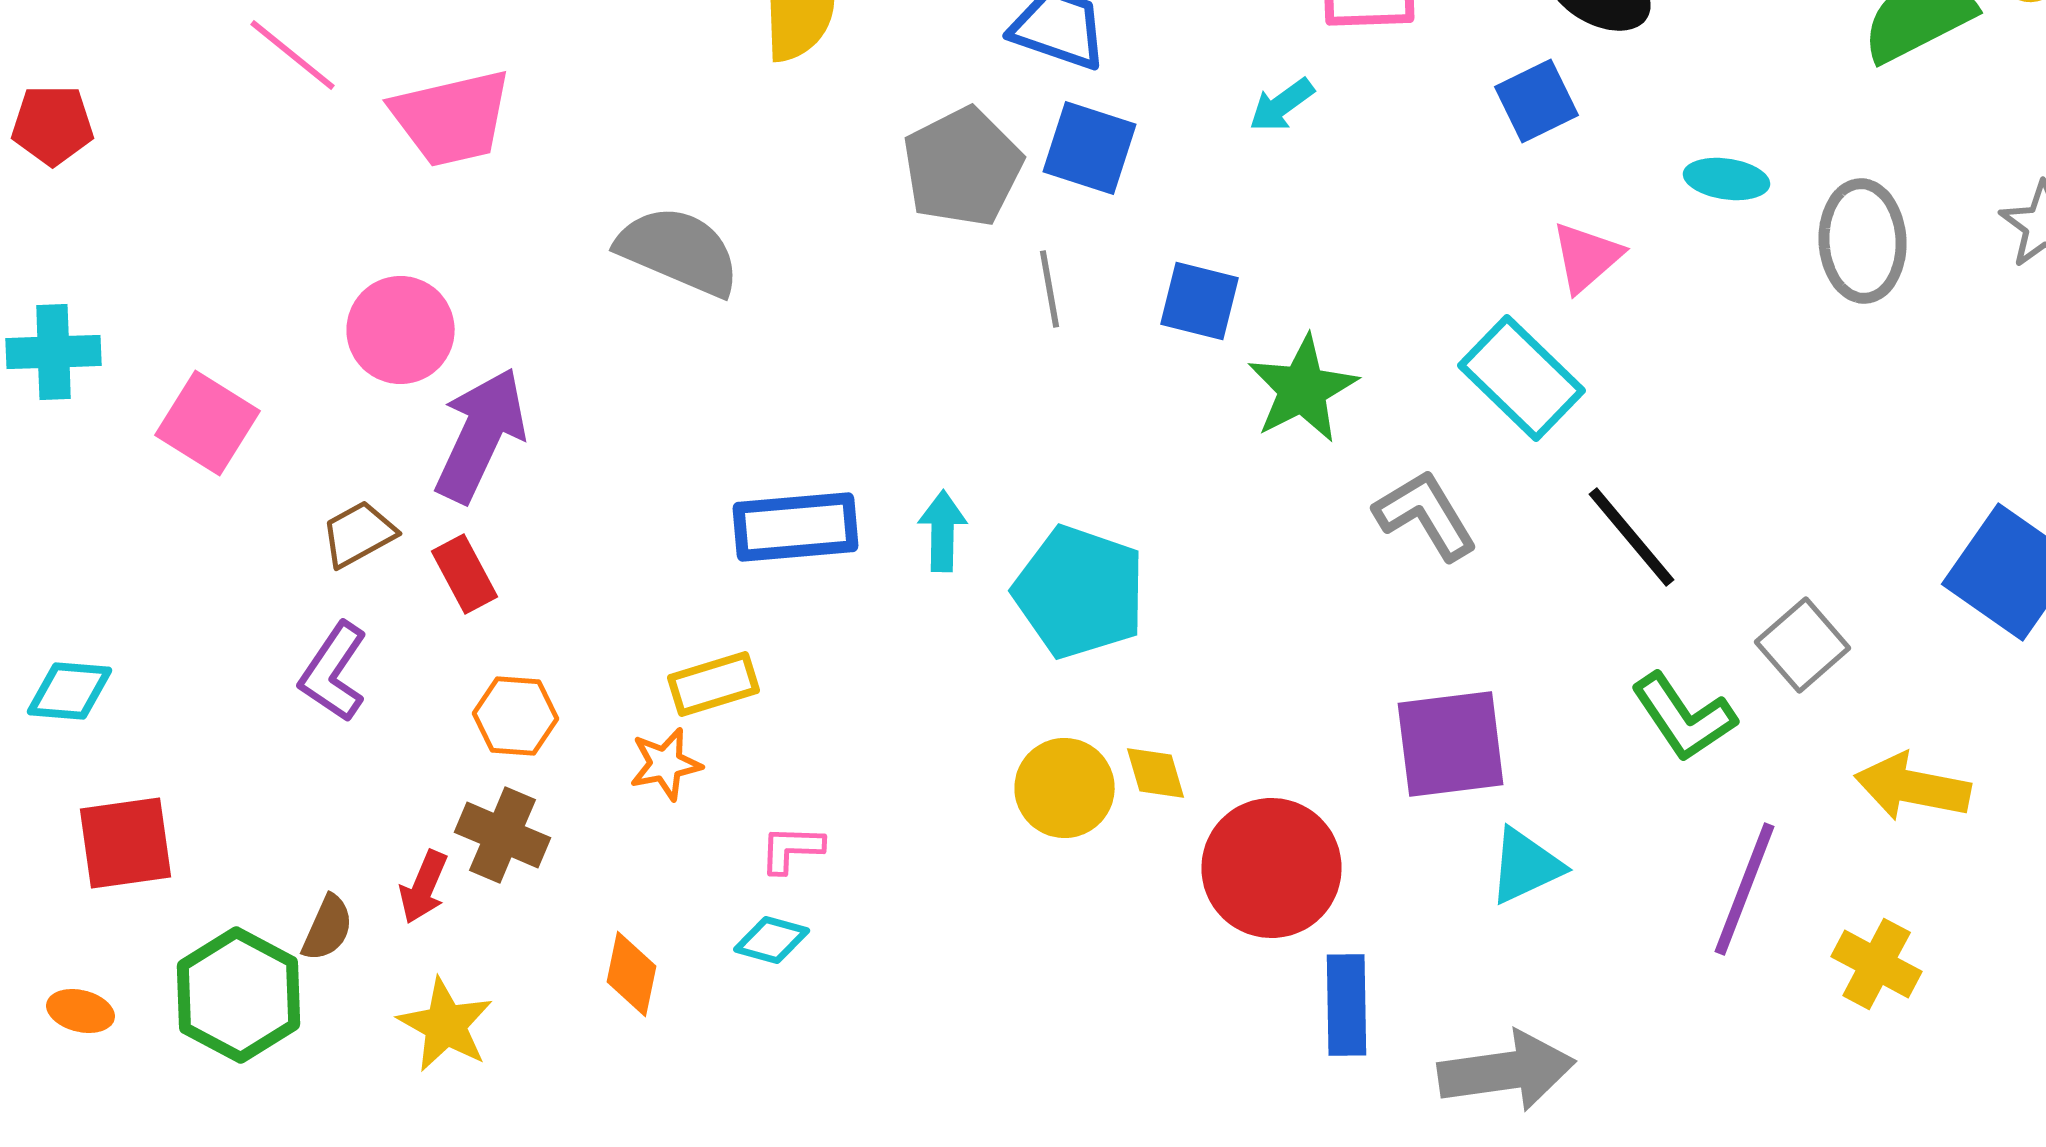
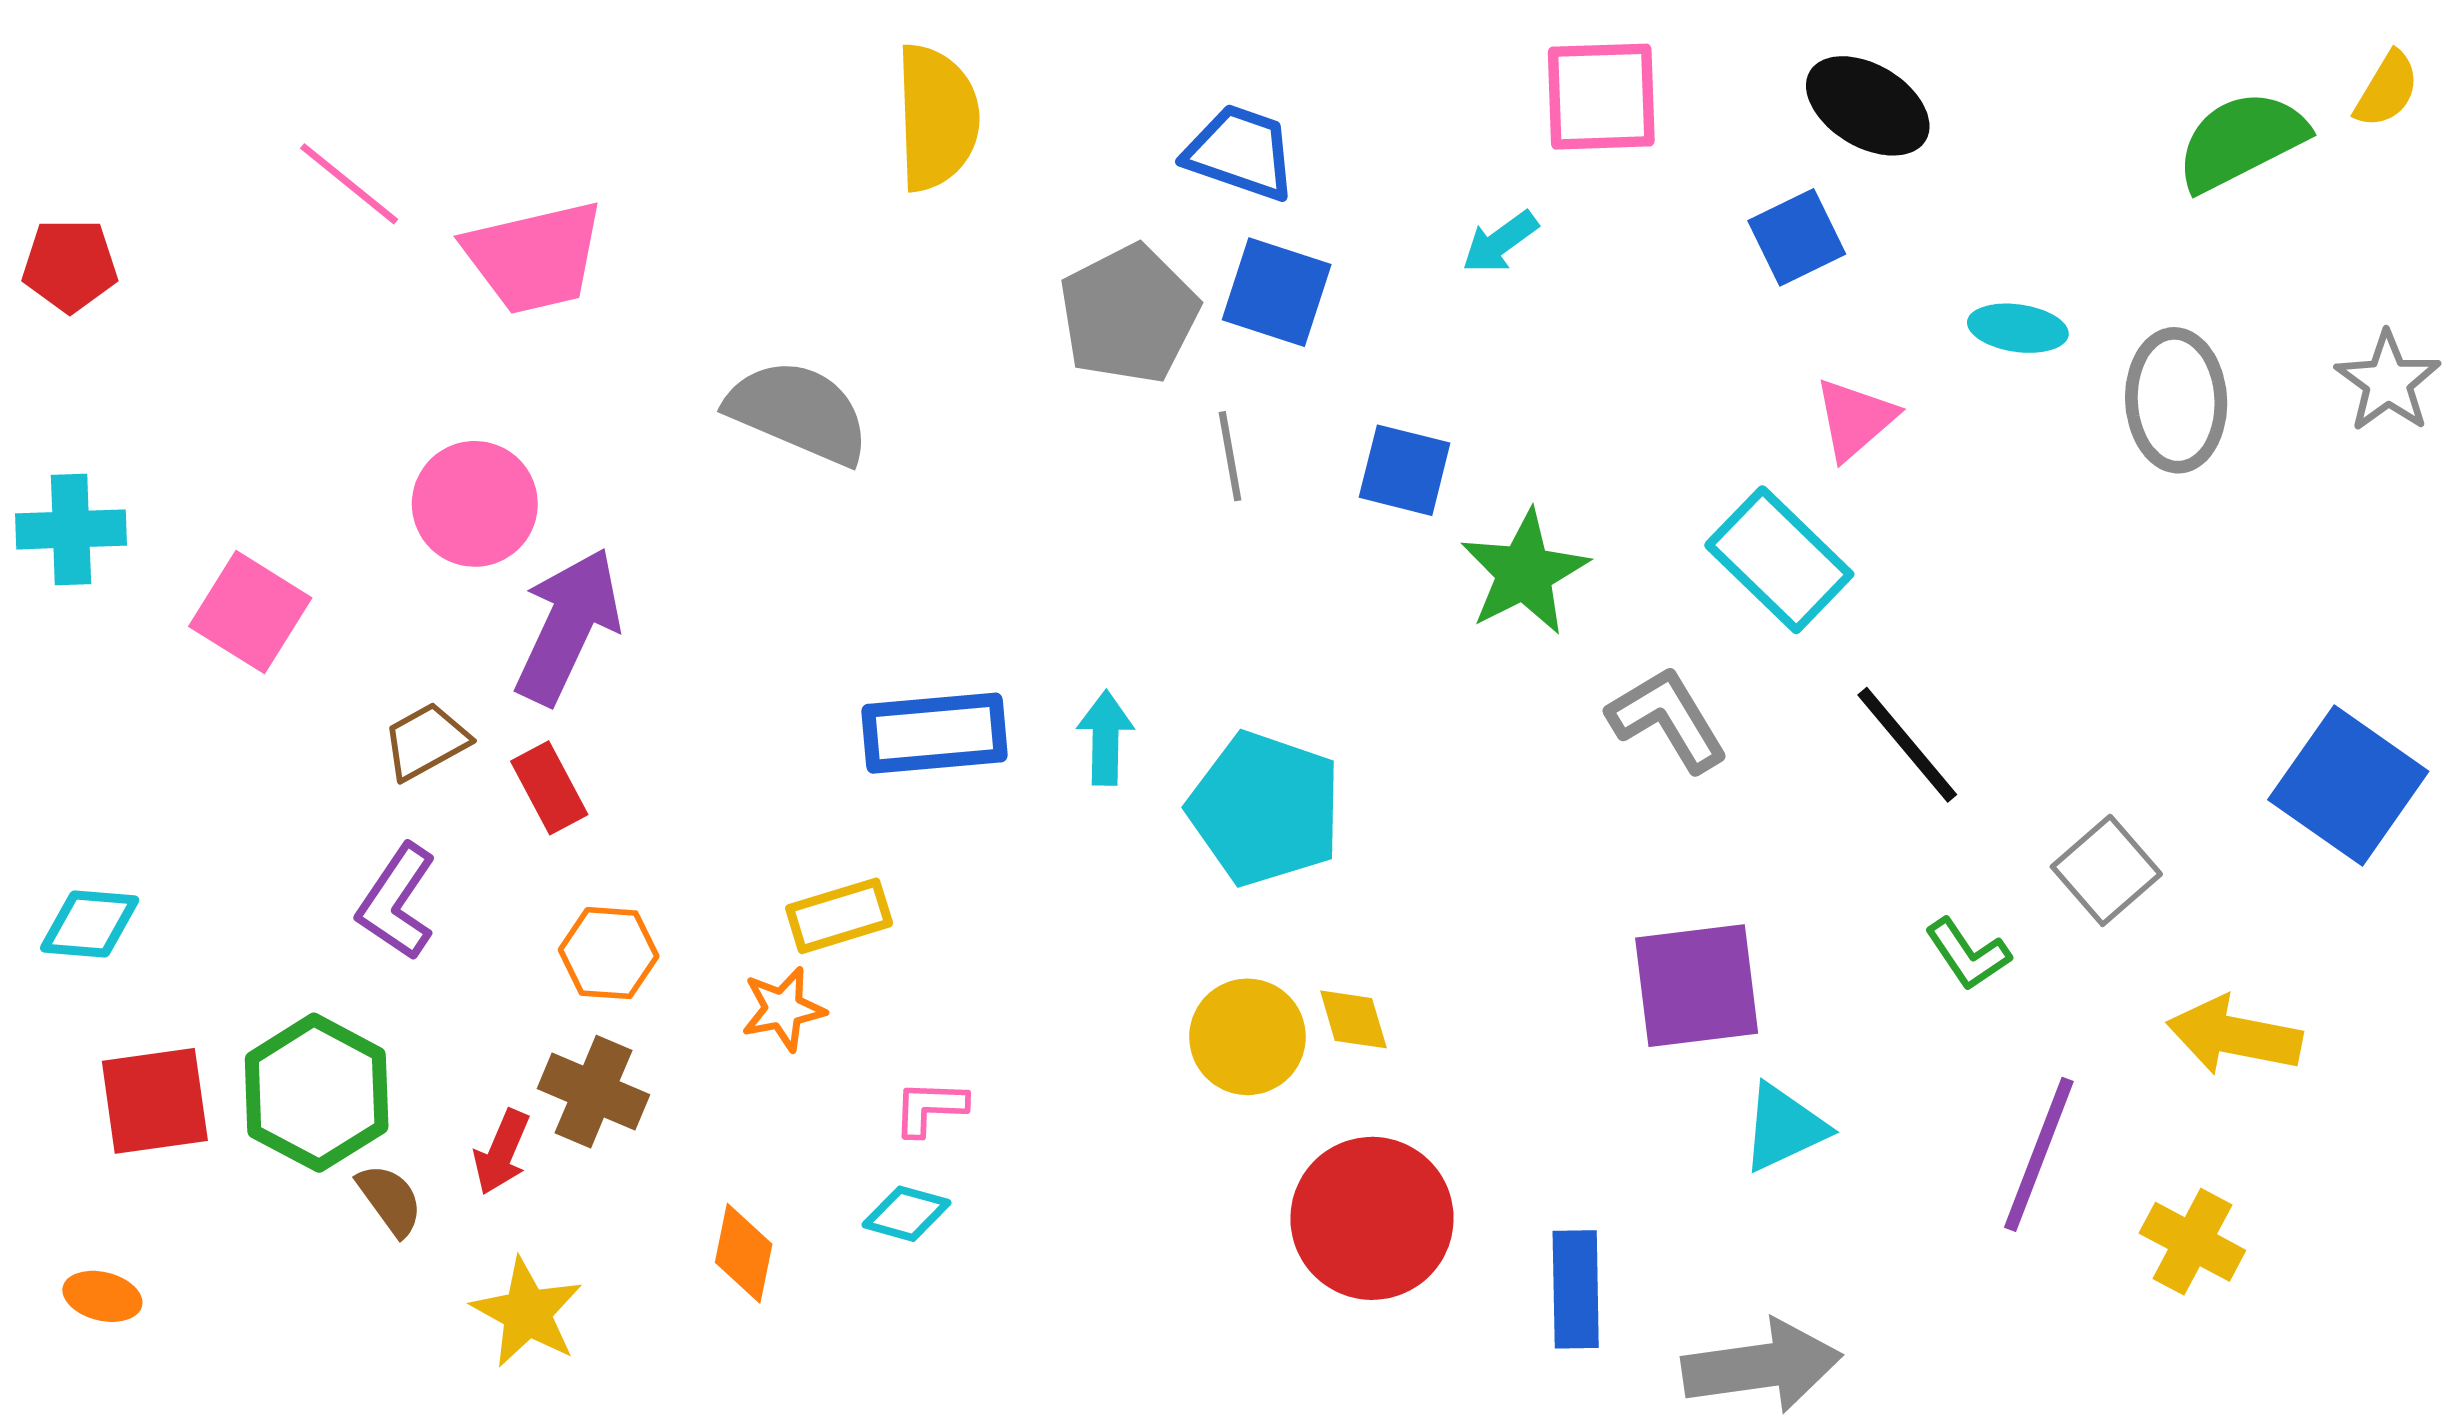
green L-shape: (1684, 717) -> (1968, 954), size x0.7
red circle: (1272, 868) -> (1372, 1218), moved
brown semicircle: (328, 928) -> (390, 1200), turned -60
green hexagon: (239, 995) -> (317, 1093), moved

